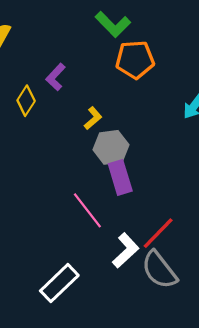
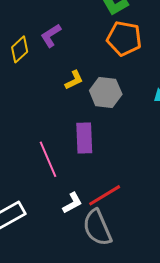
gray hexagon: (111, 147) -> (106, 92), moved
white L-shape: (126, 250) -> (72, 203), size x0.7

